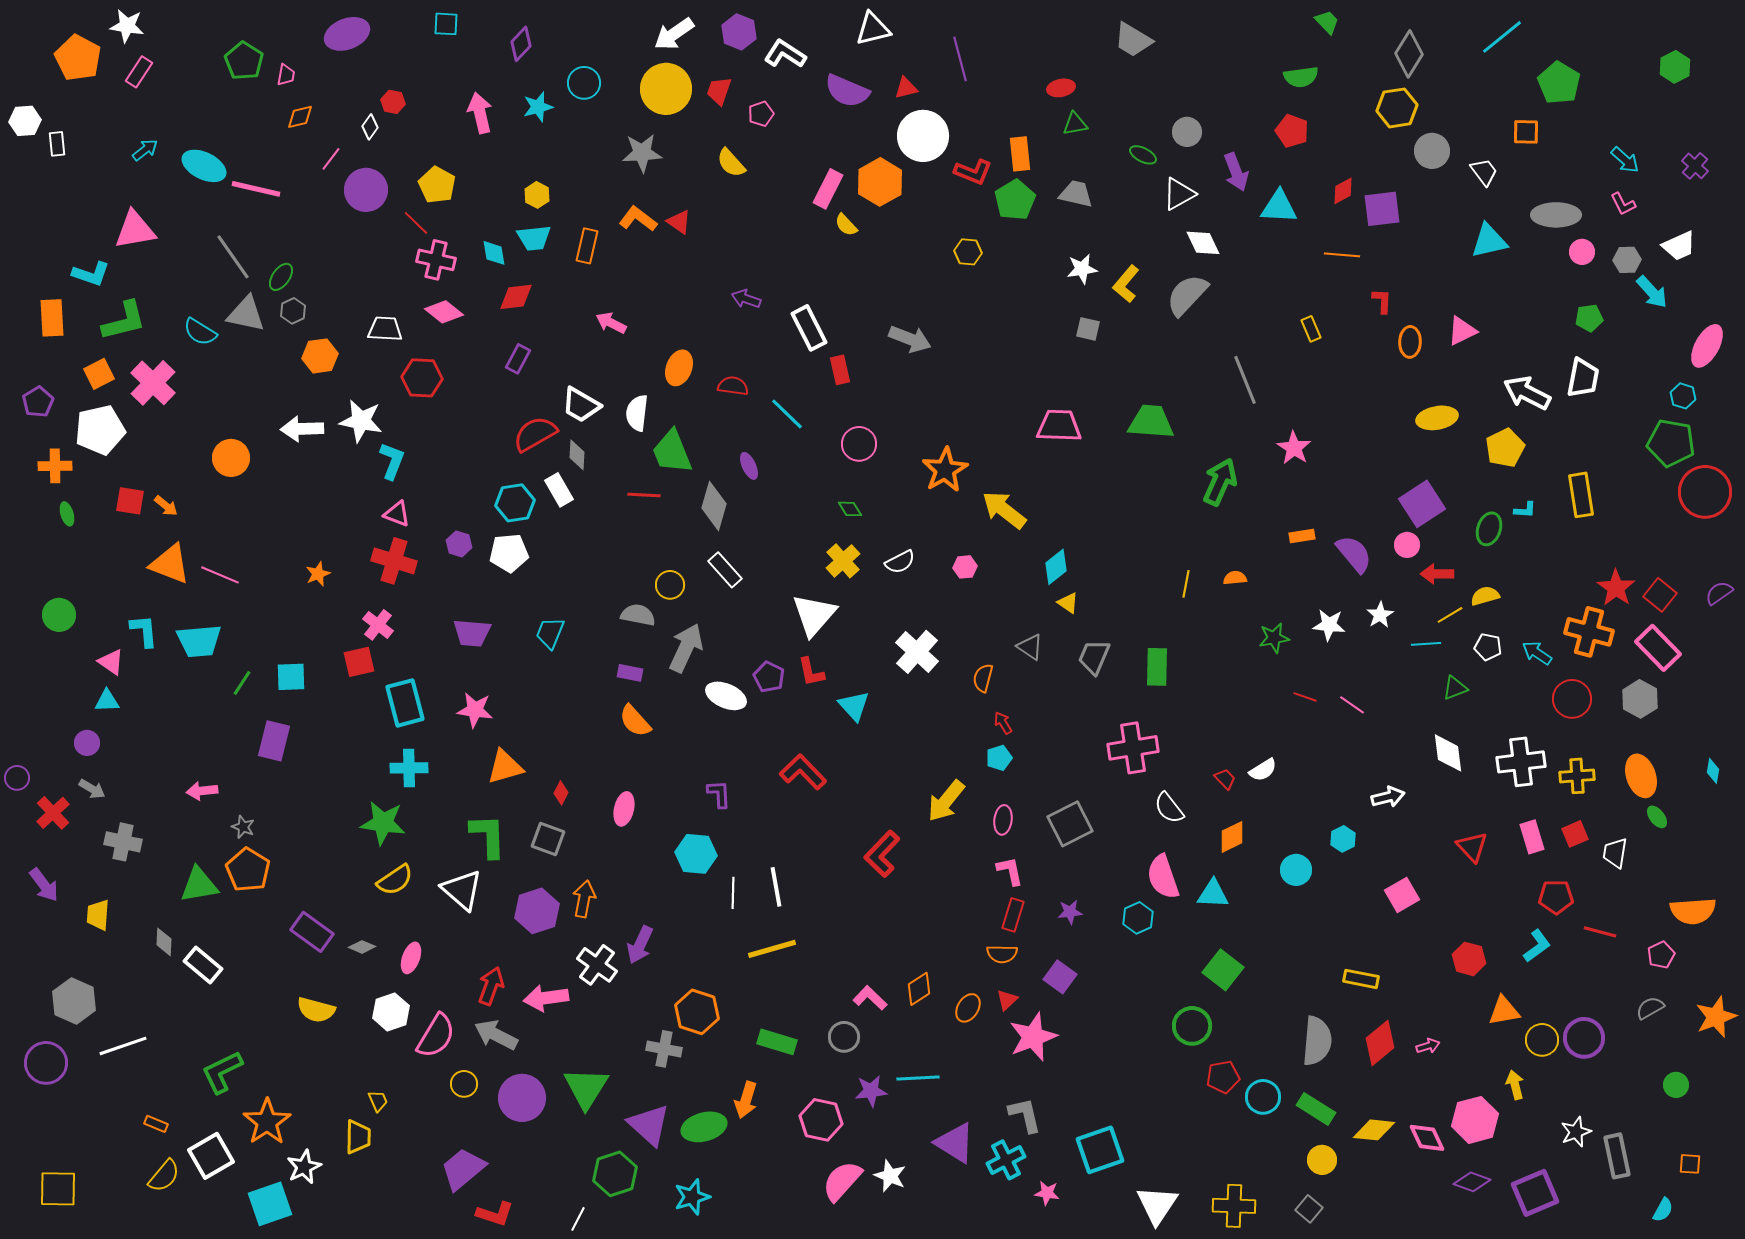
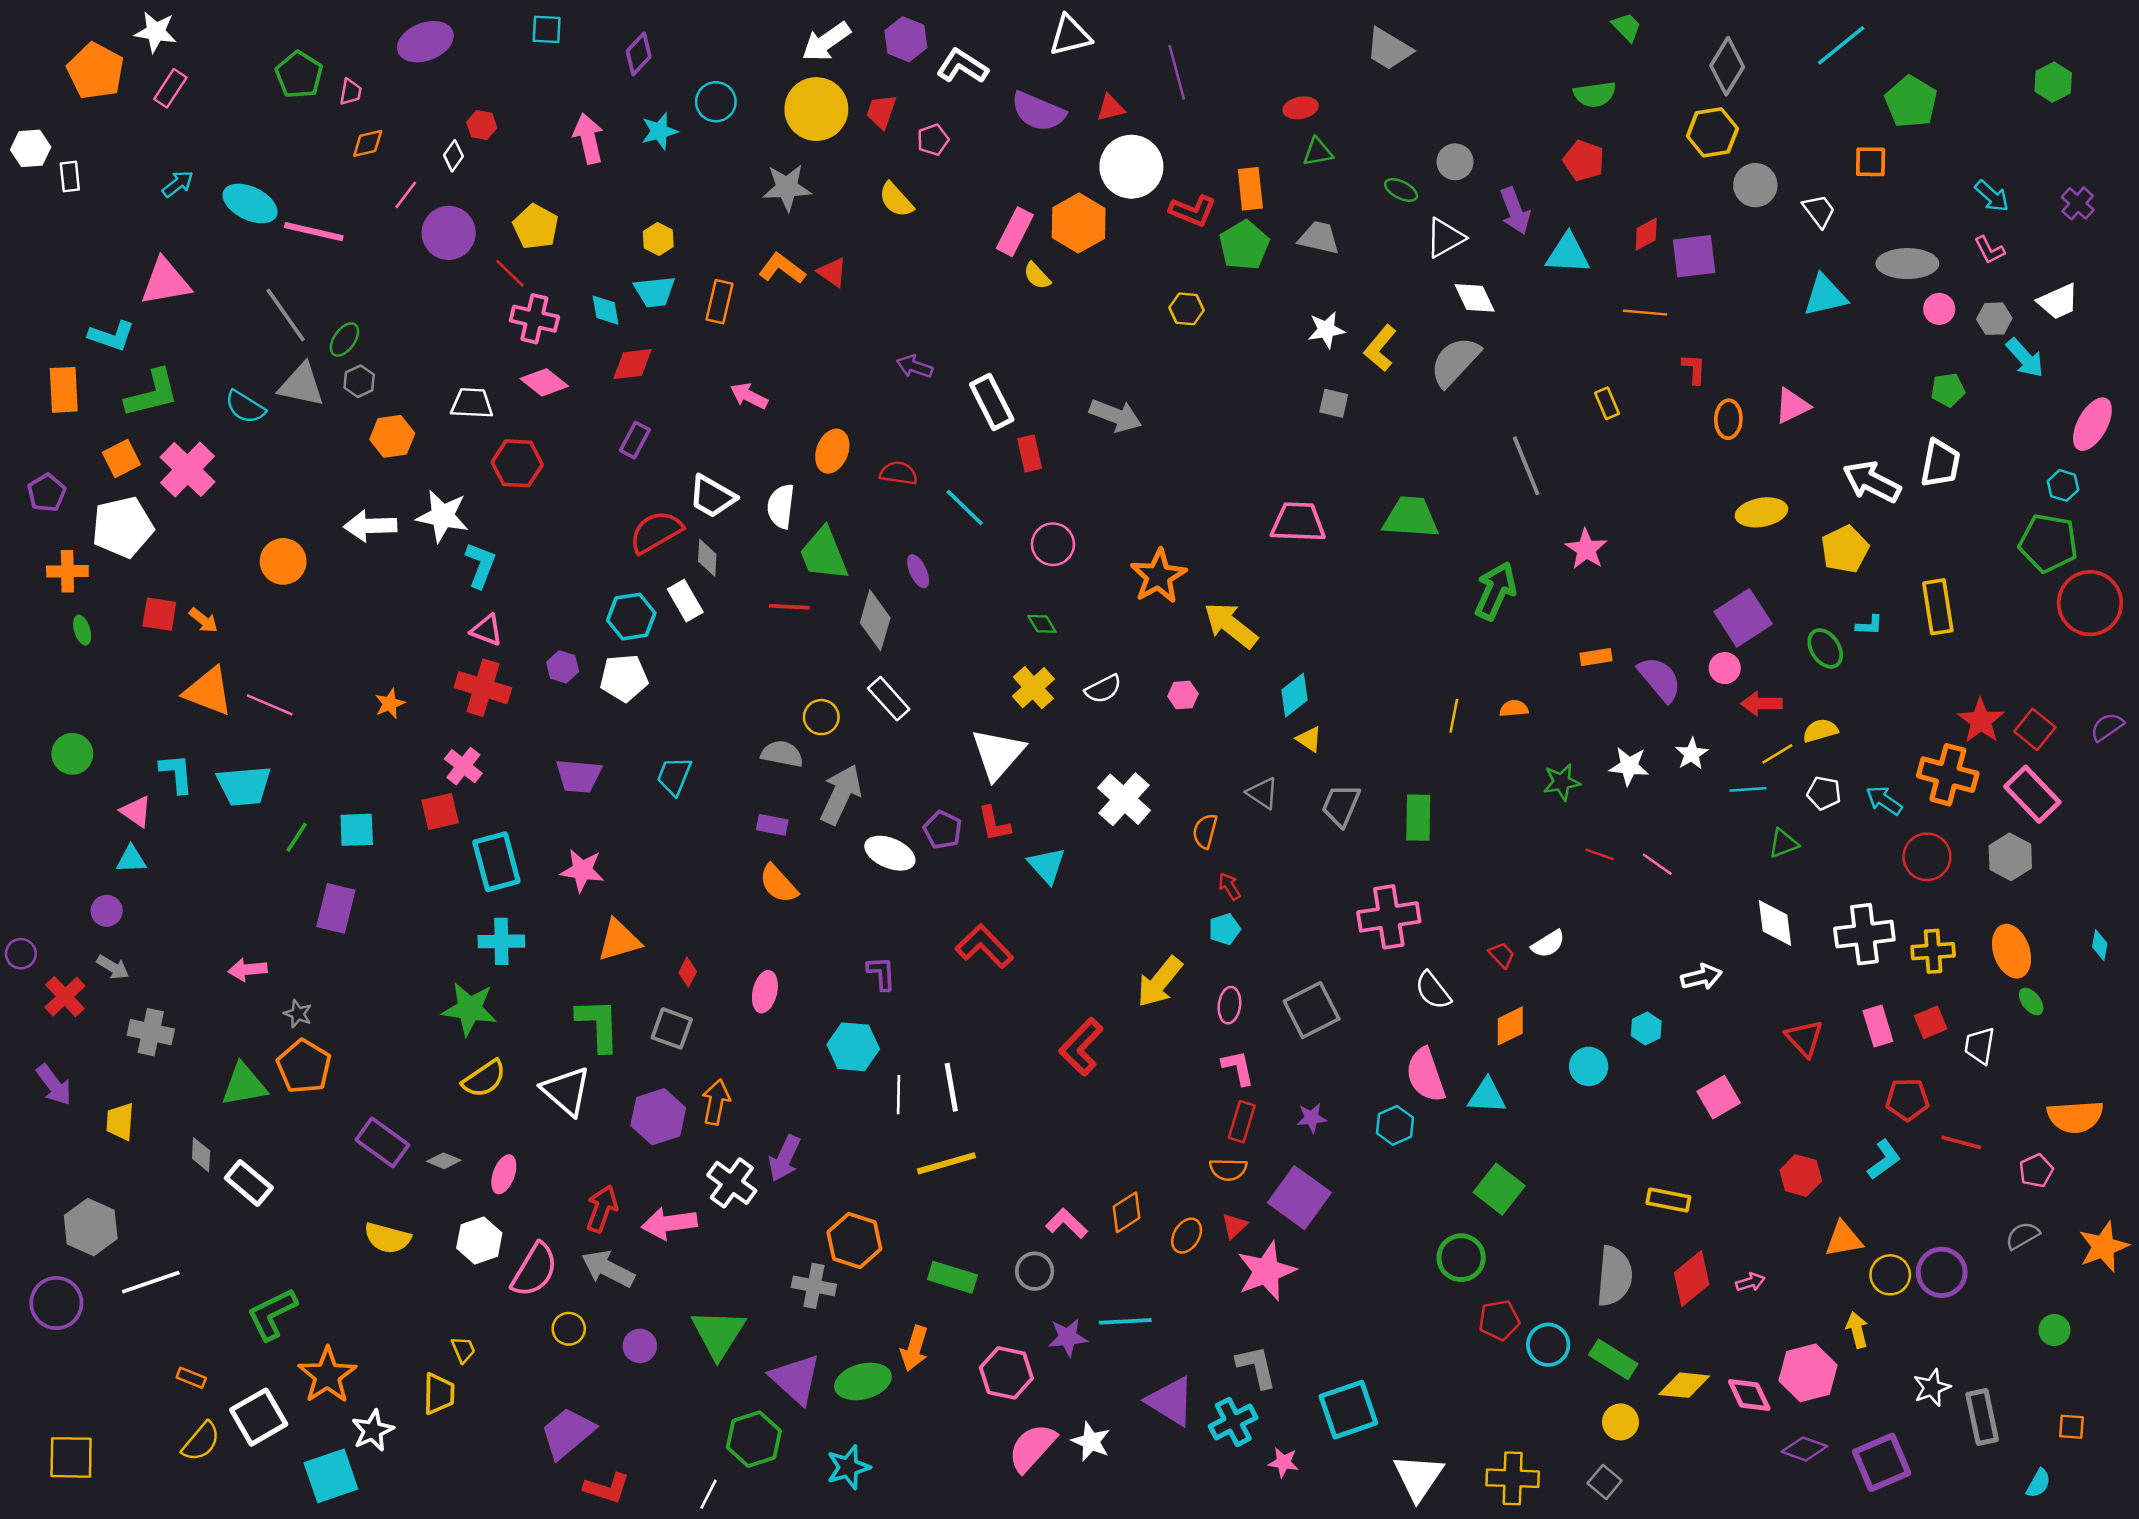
green ellipse: (1489, 529) -> (1825, 648), turned -52
purple square: (1060, 977) -> (1299, 1198), size x1.5
purple circle: (522, 1098) -> (640, 1346), size x0.6

